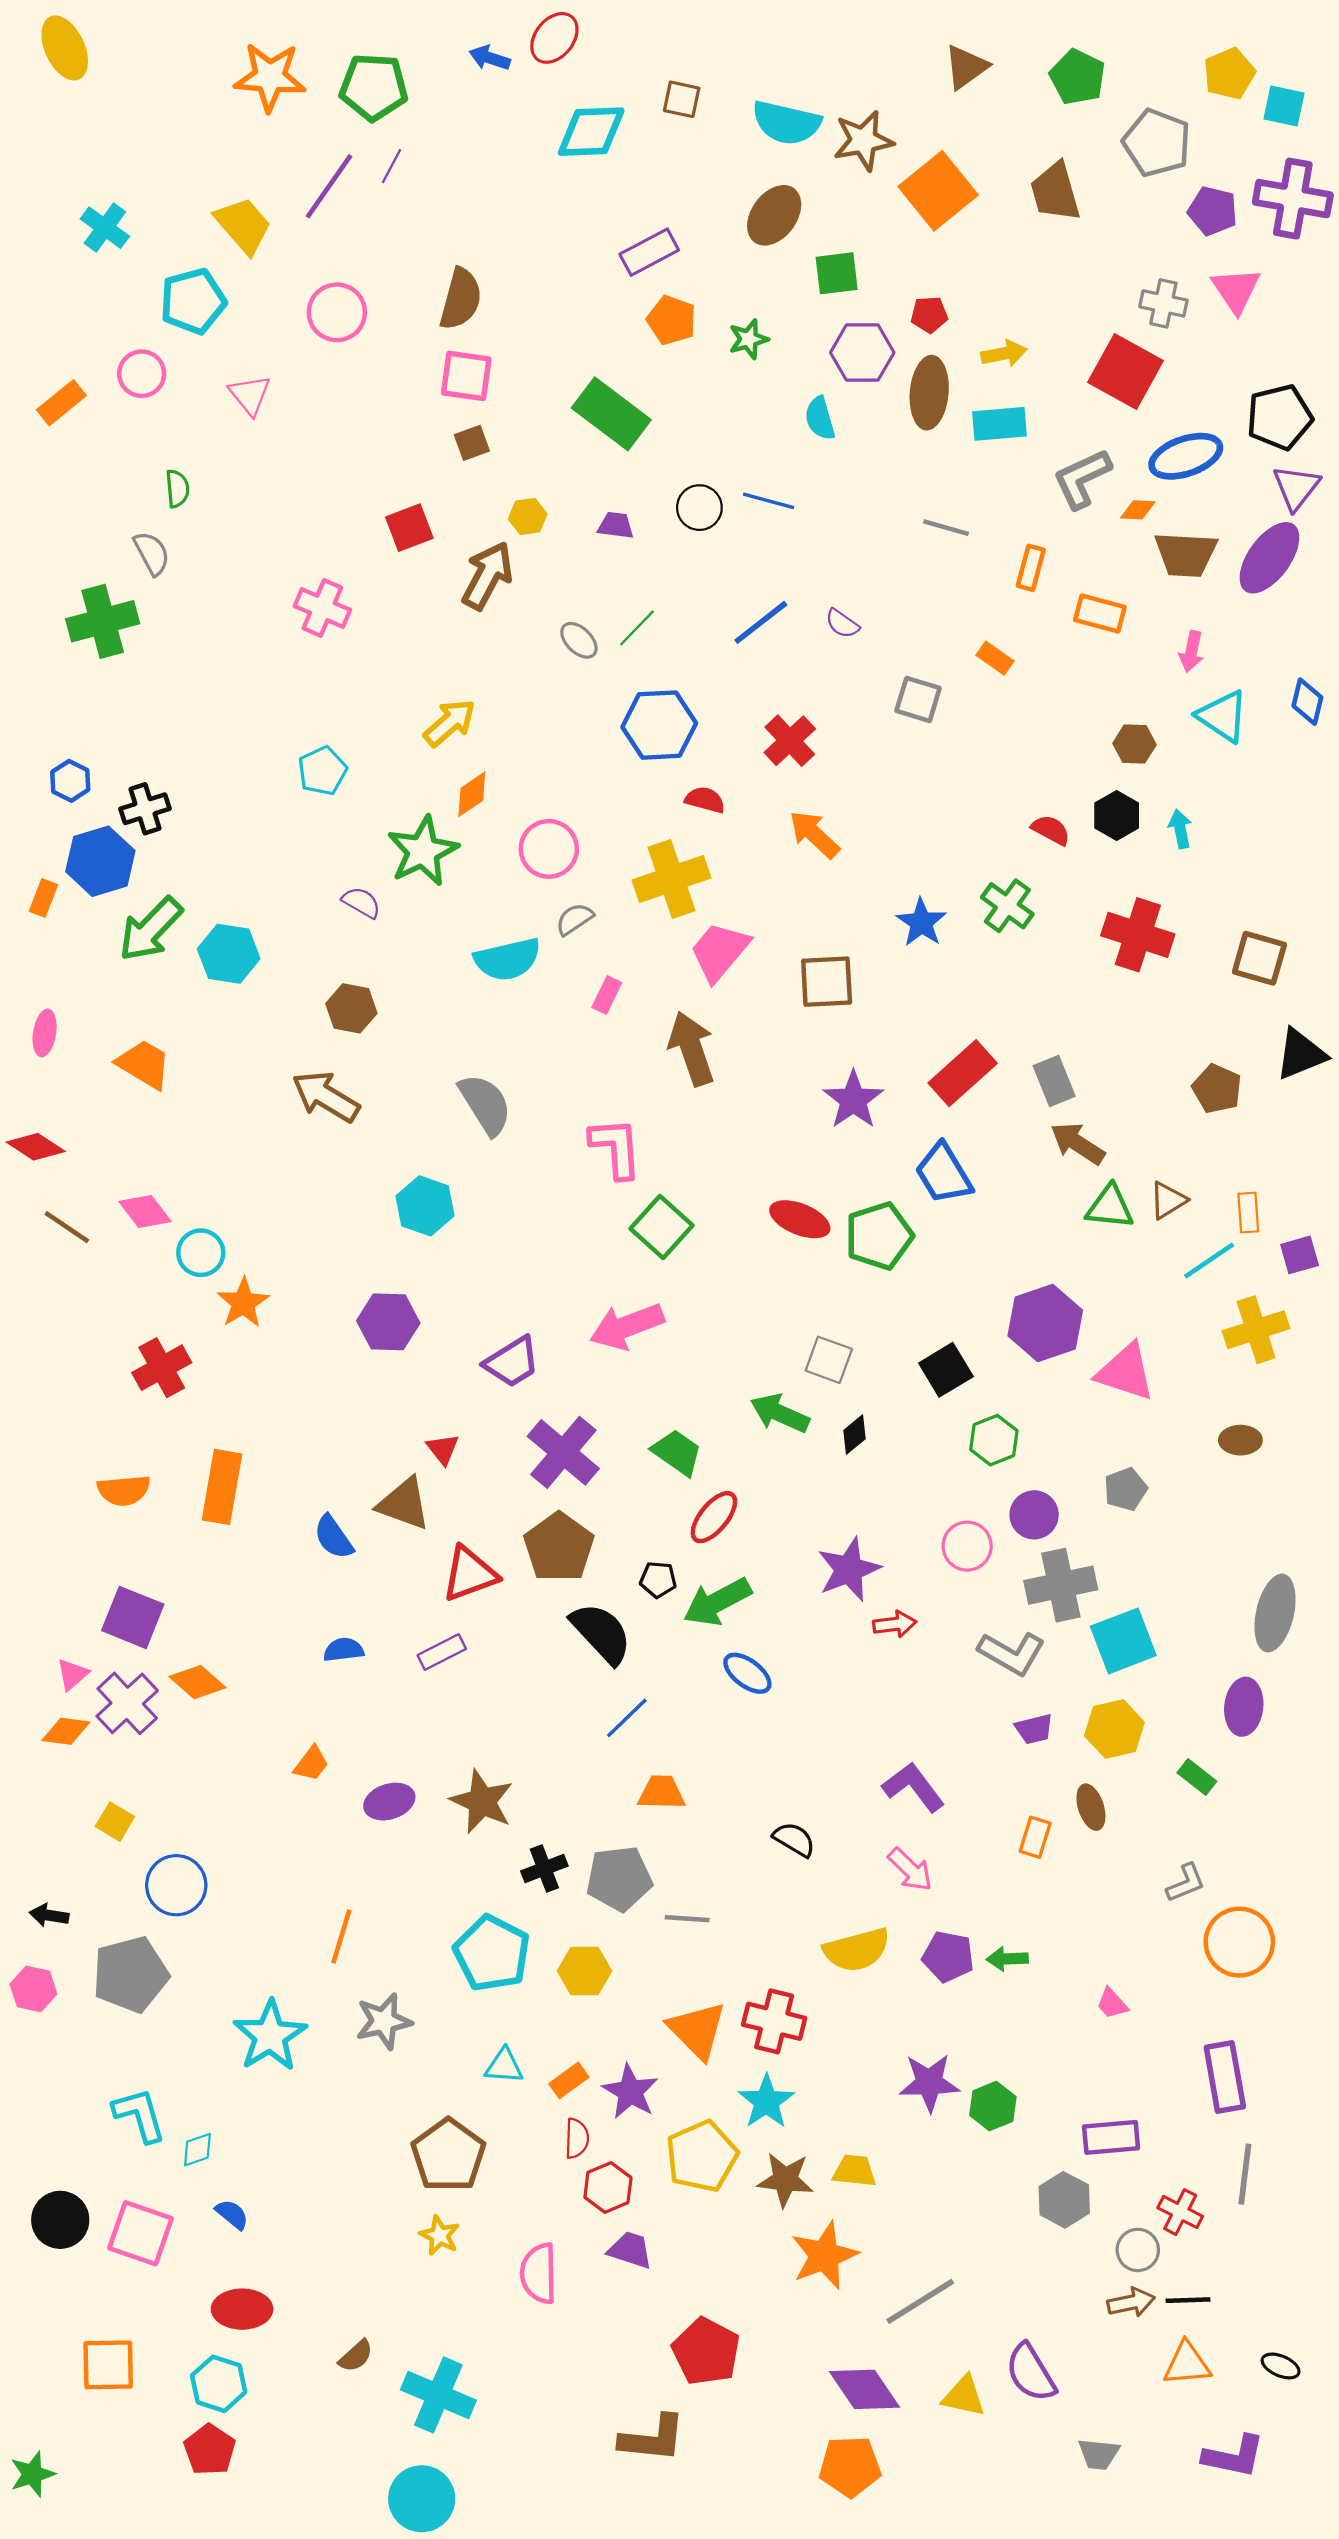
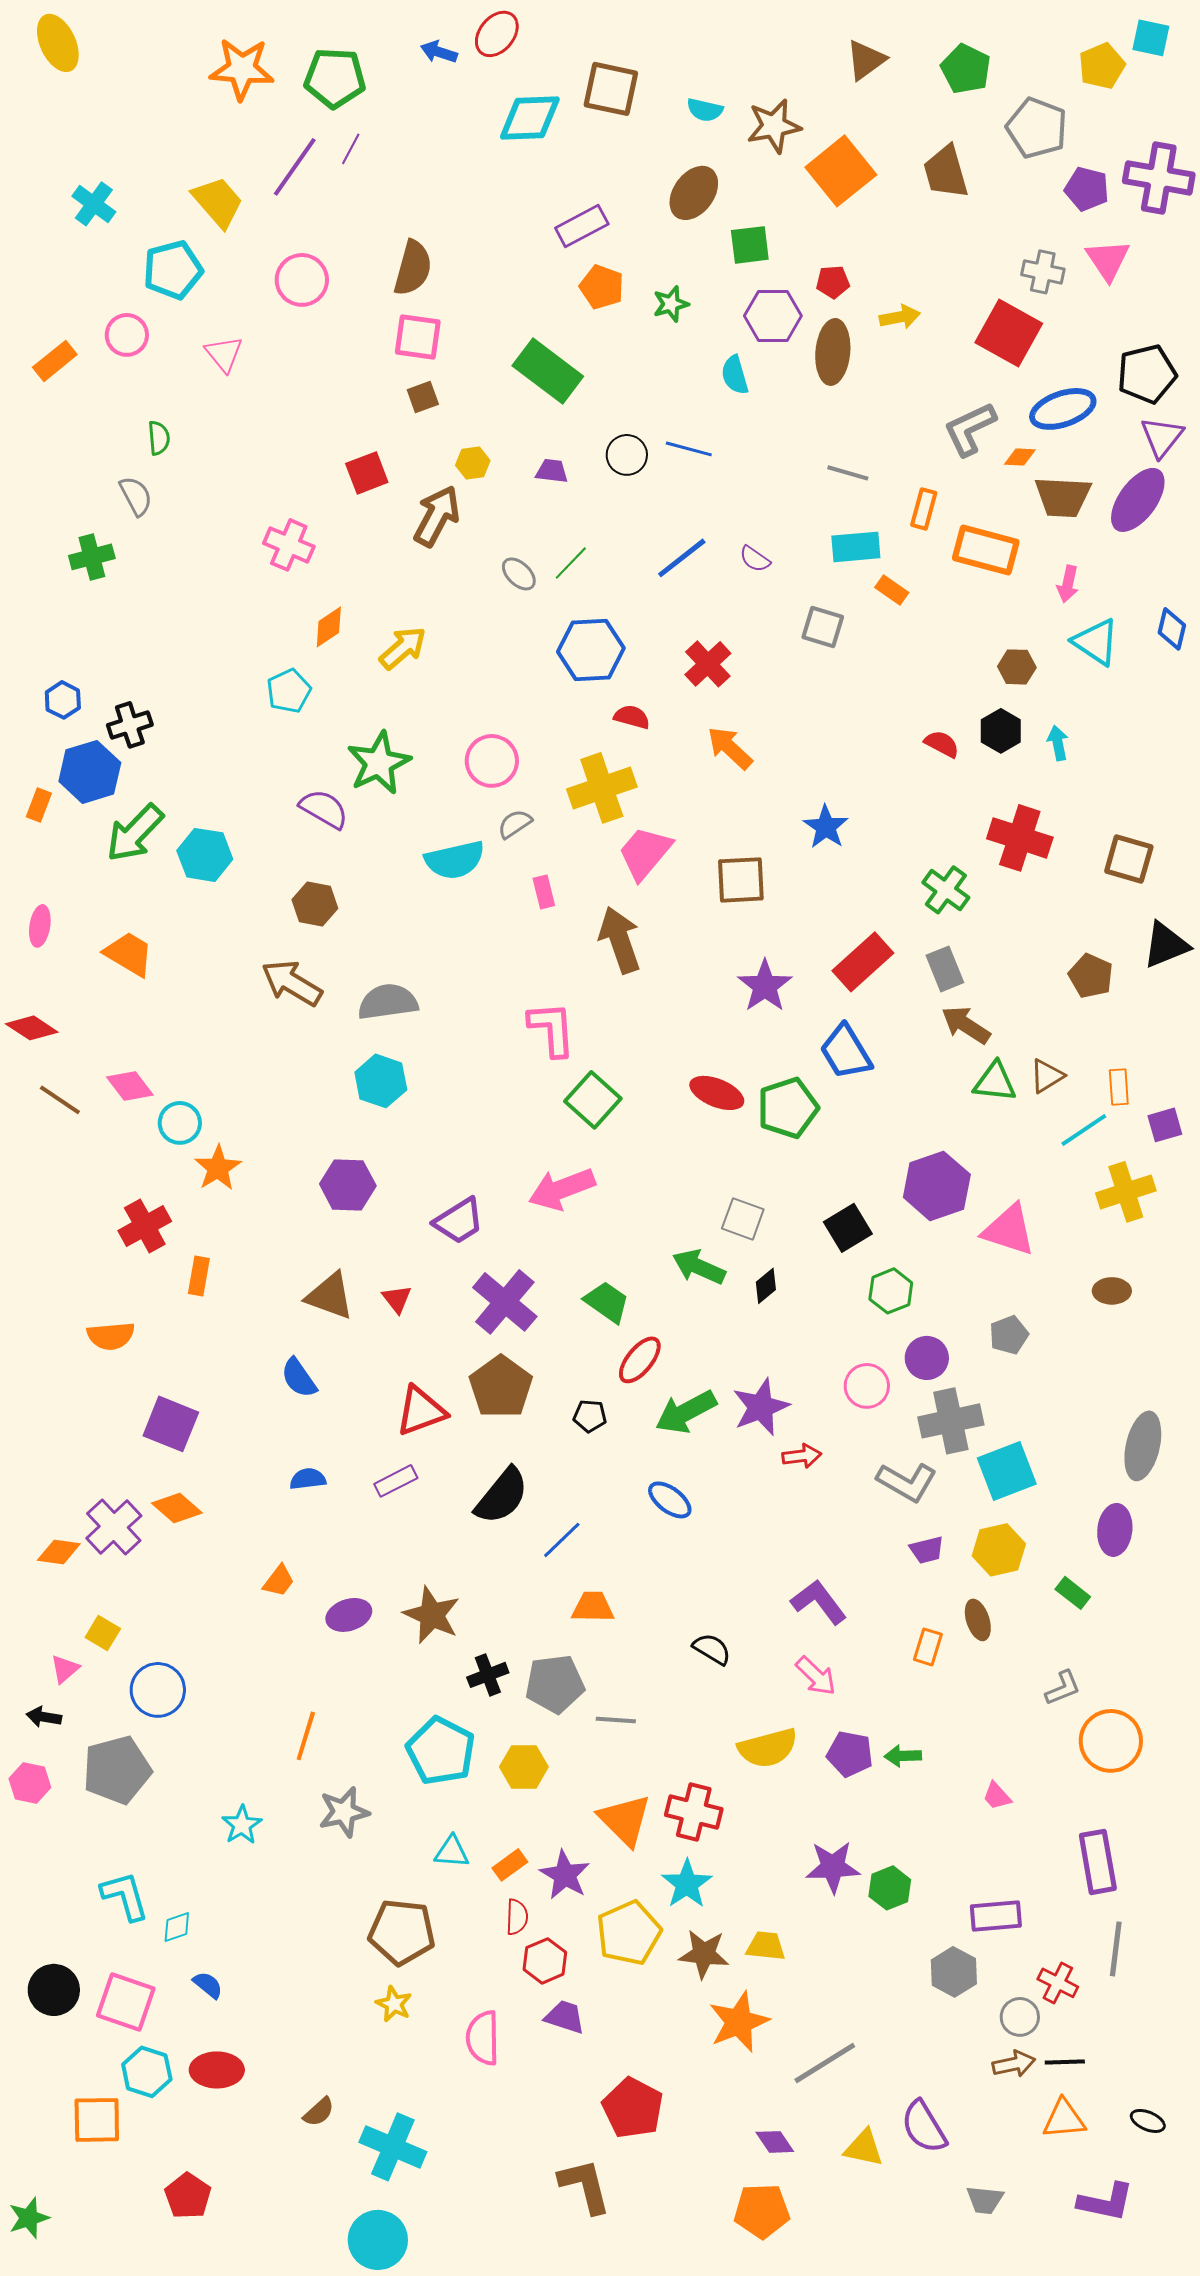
brown square: (682, 99) -> (611, 89), size x1.6
cyan square: (1284, 106) -> (1151, 38), moved
cyan semicircle: (786, 123) -> (705, 110), size x0.6
cyan rectangle: (999, 424) -> (856, 547), moved
orange rectangle: (1100, 614) -> (986, 550), size x1.4
green cross: (103, 621) -> (92, 557), size x0.7
orange diamond: (472, 794) -> (329, 627), moved
purple semicircle: (361, 902) -> (324, 809), size x1.4
green cross: (1007, 906) -> (946, 890), moved
pink rectangle: (607, 995) -> (544, 892), turned -40
gray semicircle: (485, 1104) -> (388, 1002), moved, turned -66
orange rectangle: (222, 1487) -> (199, 1276), moved, size x0.6
brown triangle: (404, 1504) -> (330, 1296), moved
green arrow: (717, 1602) -> (686, 1412), moved
purple square: (133, 1617) -> (171, 1424), moved
black semicircle: (601, 1633) -> (502, 1496), moved, turned 82
pink triangle: (73, 1674) -> (65, 1669), moved
cyan star: (270, 2036) -> (242, 1825), size x0.6
brown pentagon: (448, 2155) -> (402, 1932), turned -30
cyan hexagon: (219, 2384) -> (147, 2072), moved
purple diamond: (865, 2389) -> (775, 2142), size x0.6
brown L-shape: (653, 2438) -> (585, 2186), turned -110

